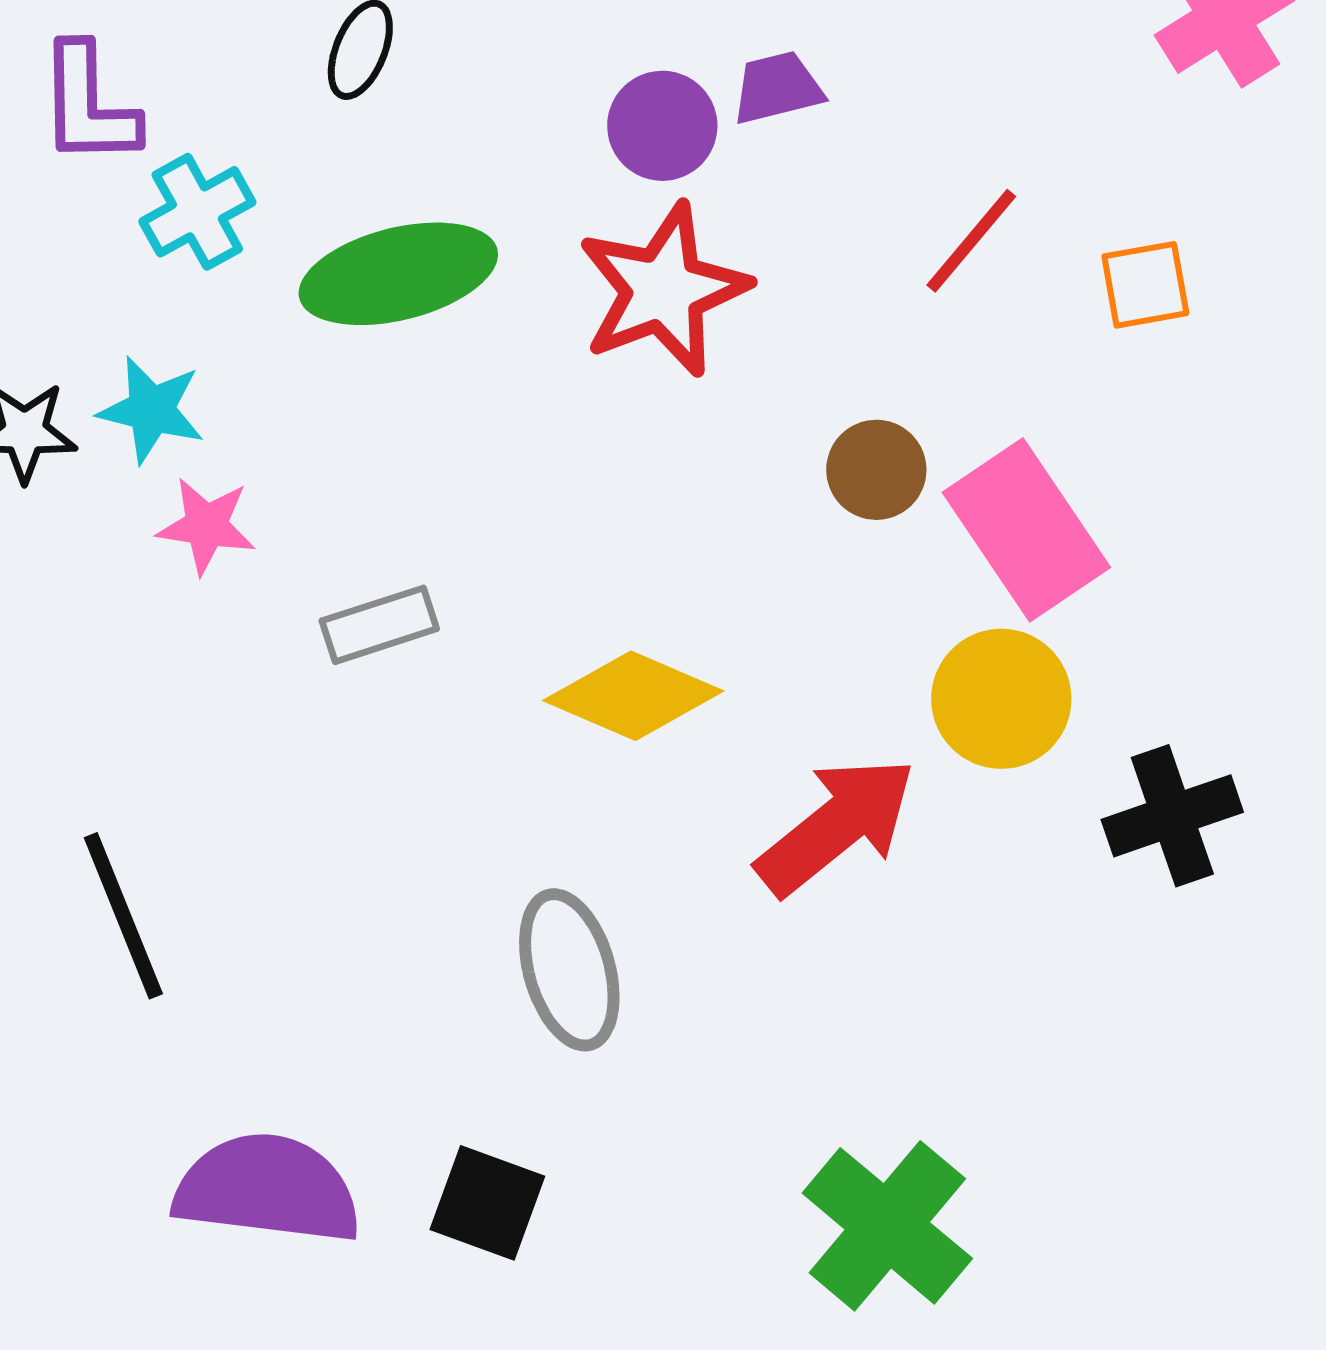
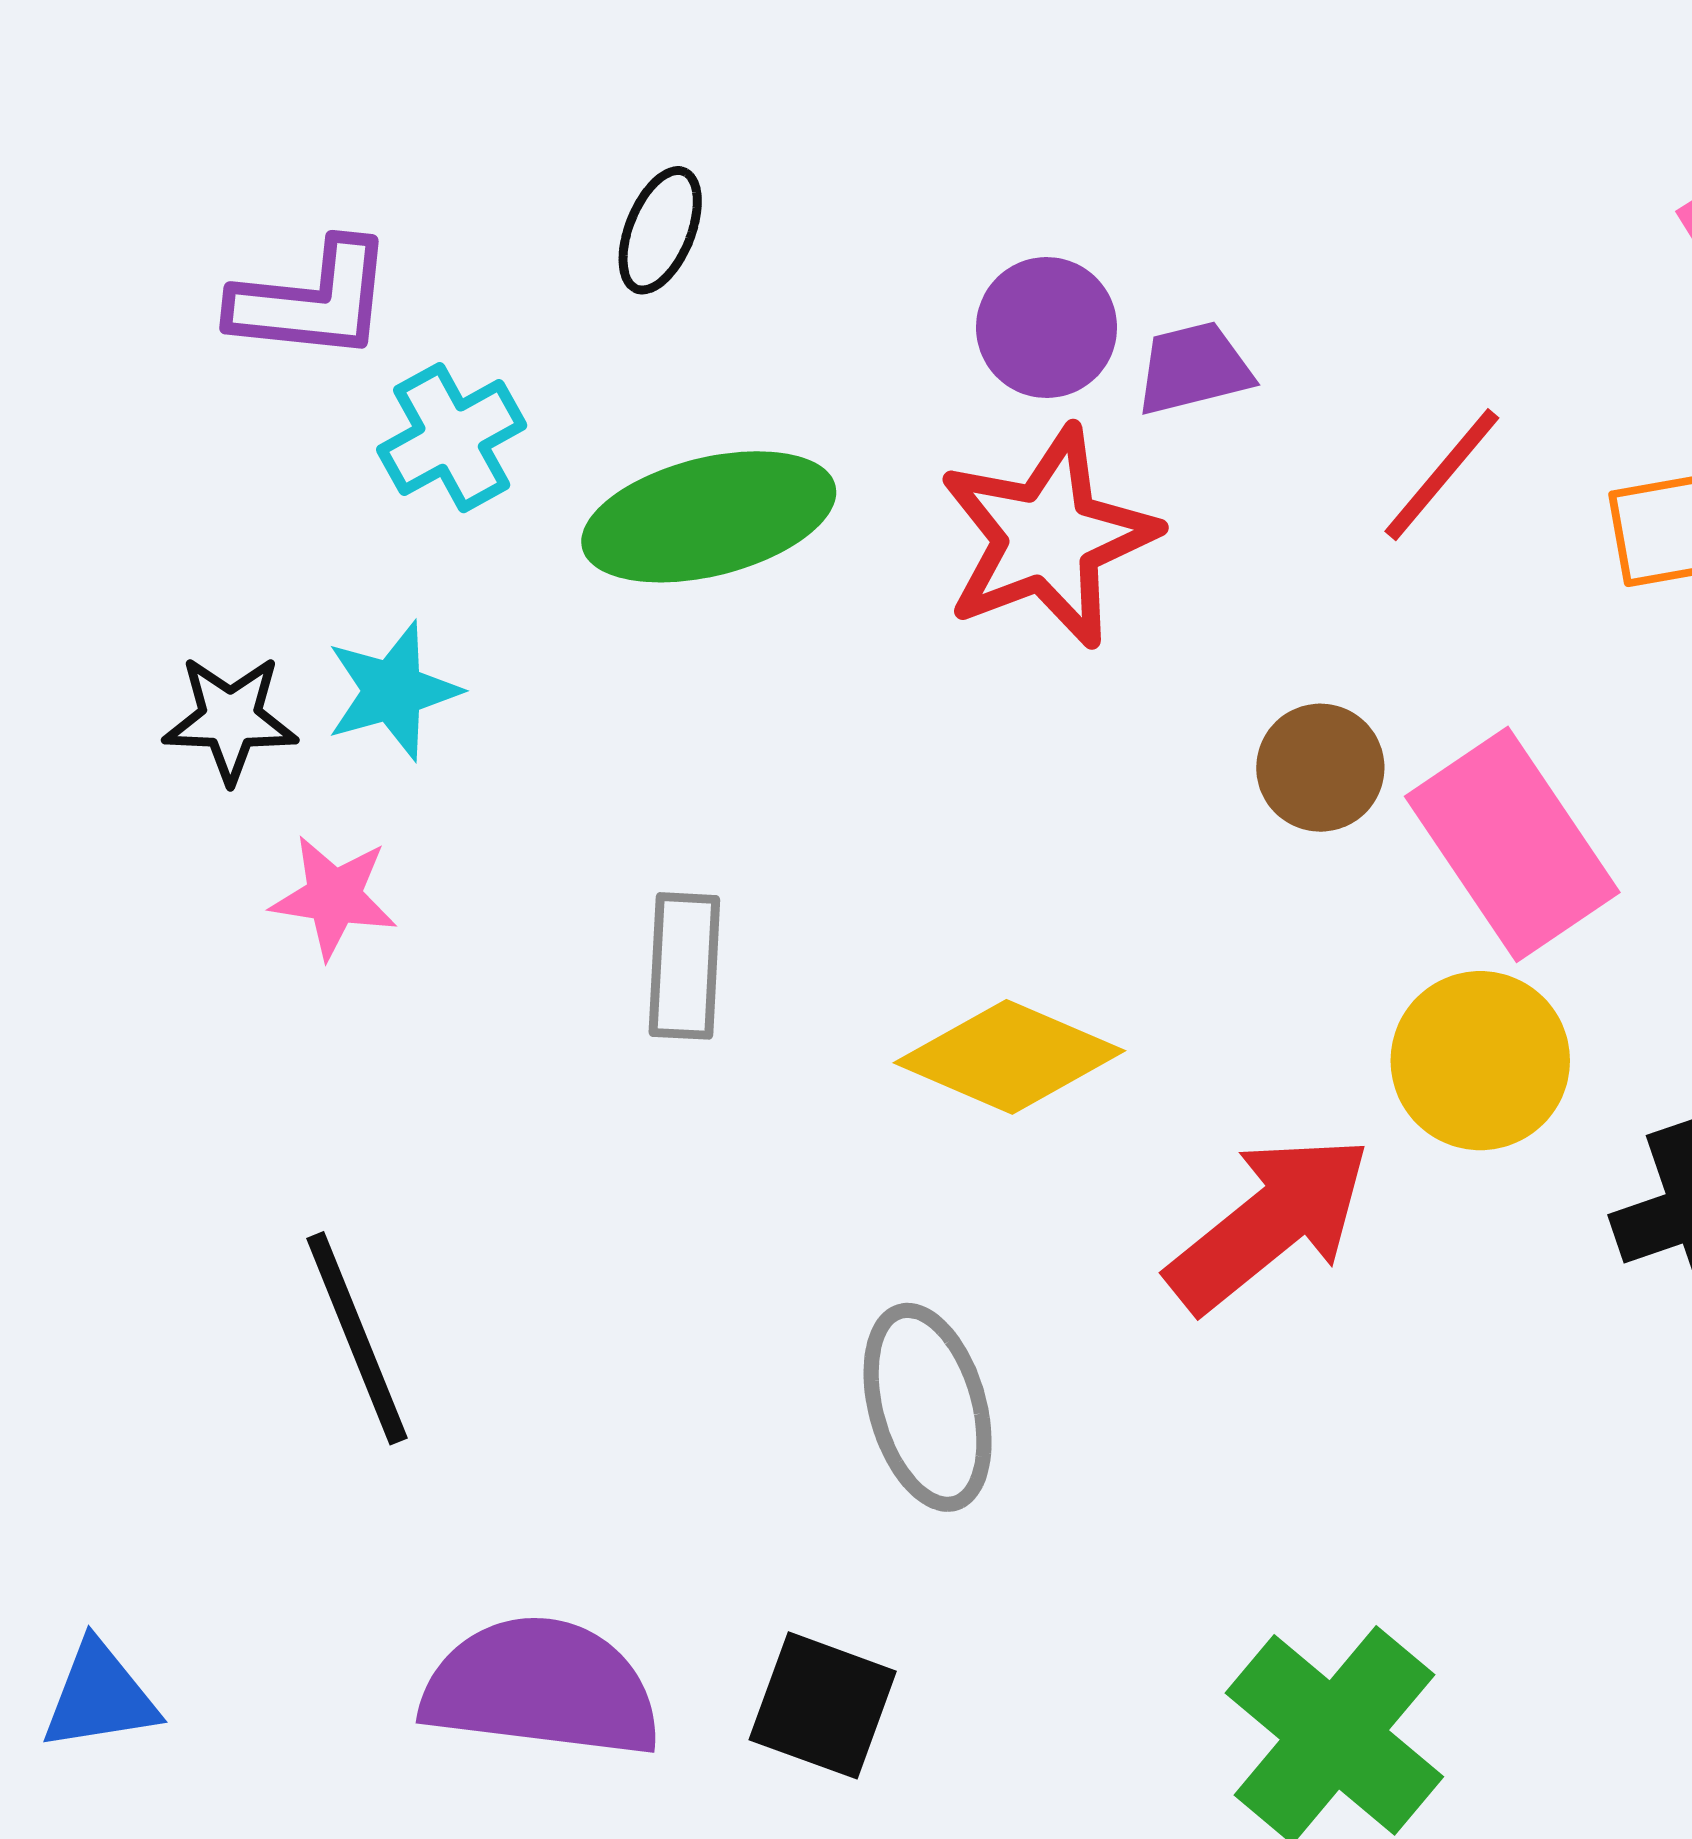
purple trapezoid: (777, 88) -> (1194, 368), moved
purple L-shape: (88, 105) -> (312, 301), turned -83
cyan star: (151, 410) -> (393, 691), turned -30
pink star: (206, 526) -> (334, 897), moved
gray rectangle: (379, 625) -> (684, 966), turned -69

